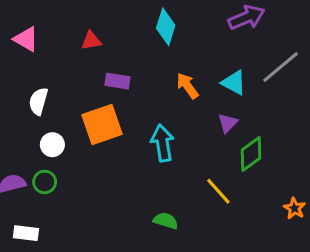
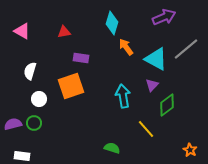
cyan triangle: (234, 83) -> (156, 59), size x1.4
orange arrow: (187, 86) -> (126, 47), moved
cyan arrow: (163, 143) -> (123, 96), moved
orange star: (294, 208) -> (190, 150), moved

